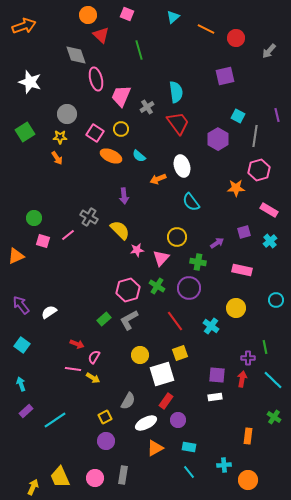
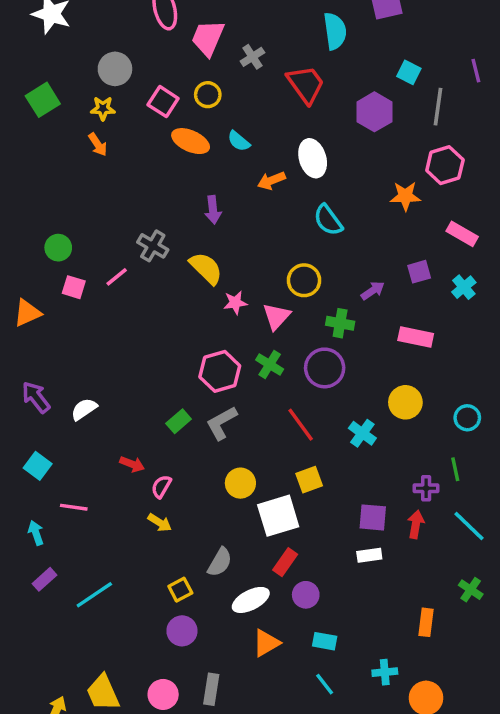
cyan semicircle: (176, 92) -> (335, 31), moved
cyan circle: (276, 300) -> (467, 418), moved
pink line: (73, 369) -> (74, 507), moved

